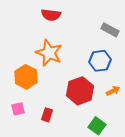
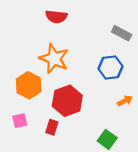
red hexagon: (80, 91) -> (67, 101), moved

